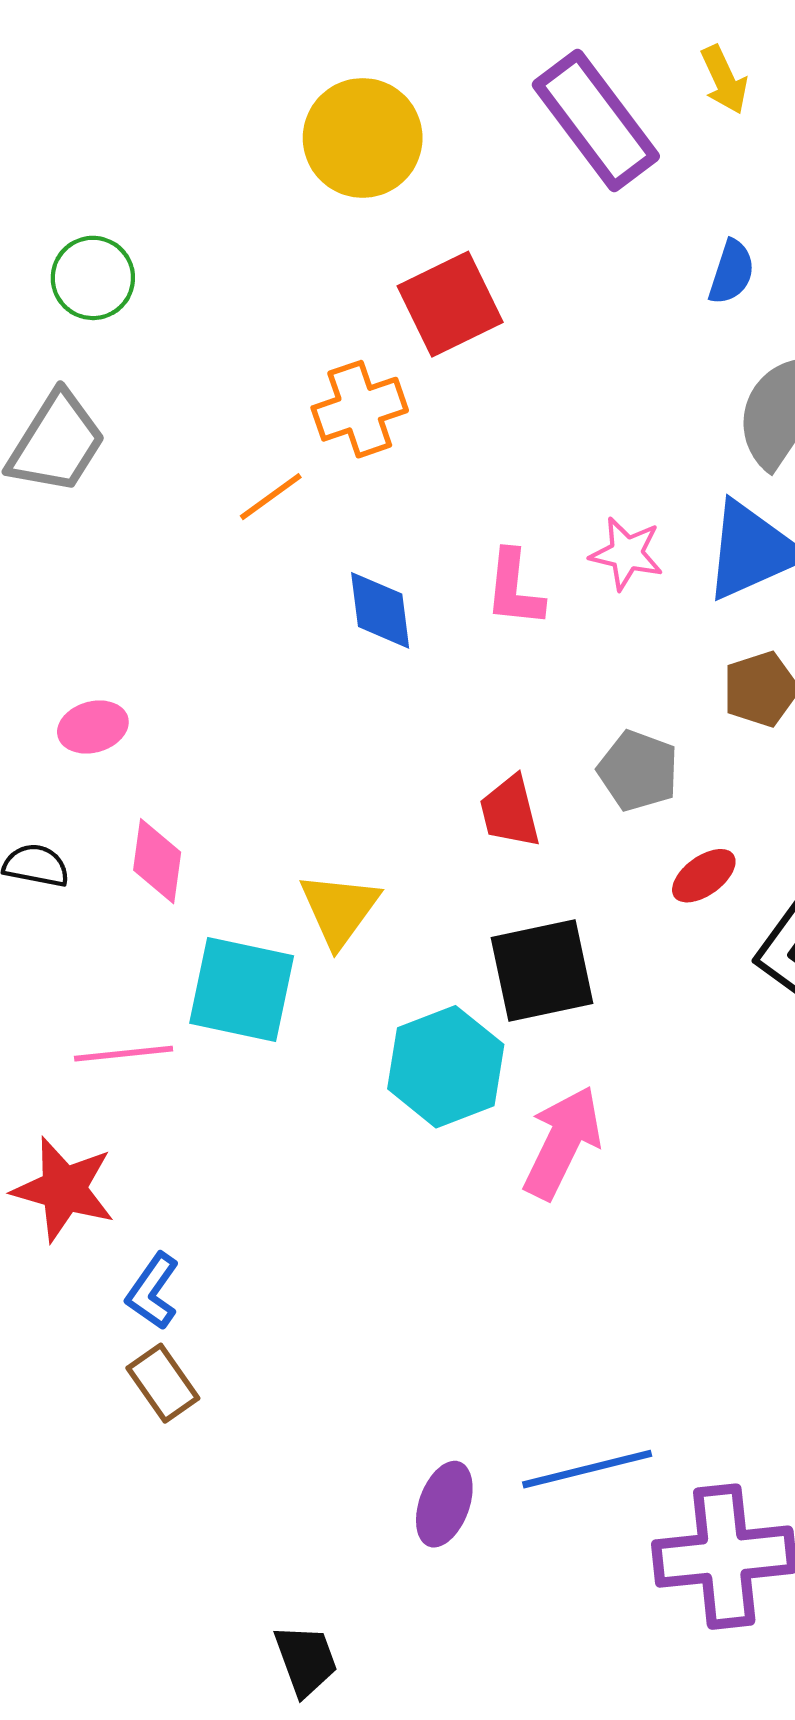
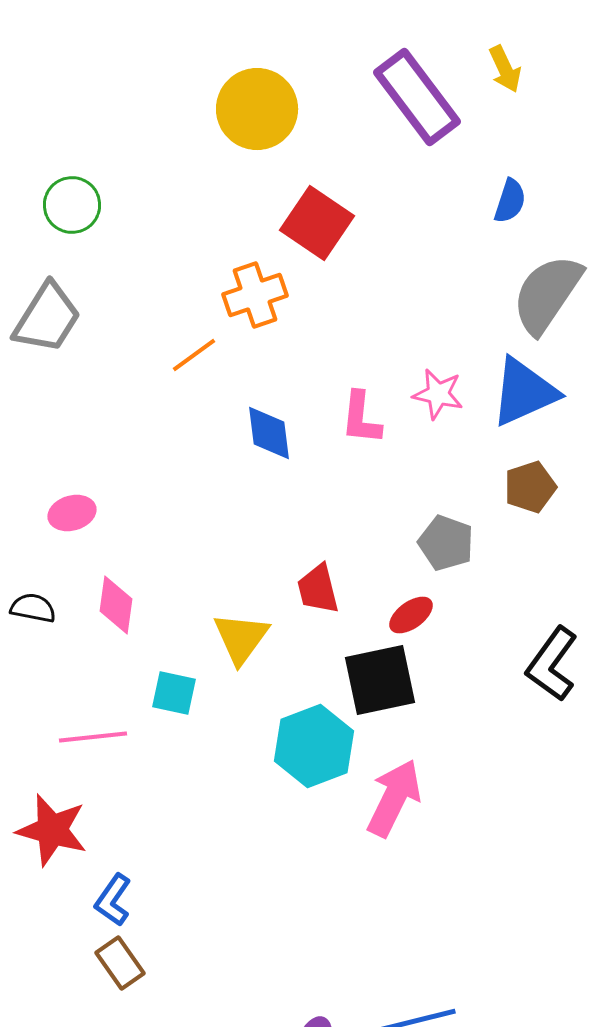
red square: (450, 304) -> (317, 223), turned -30
red trapezoid: (510, 812) -> (318, 589), moved
red ellipse: (704, 876) -> (411, 615), moved
cyan square: (242, 989) -> (174, 693), size x0.6

